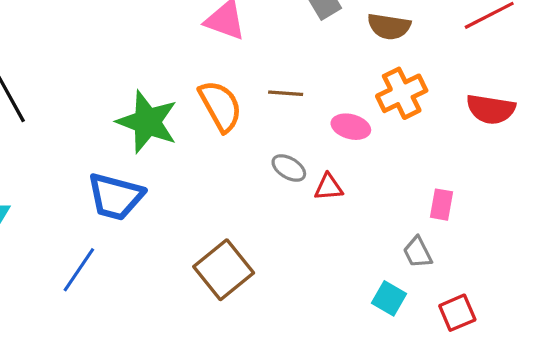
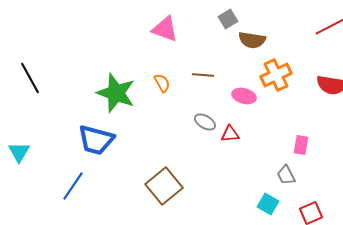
brown semicircle: (389, 26) -> (252, 40), moved
orange semicircle: (220, 106) -> (162, 83), size x0.6

